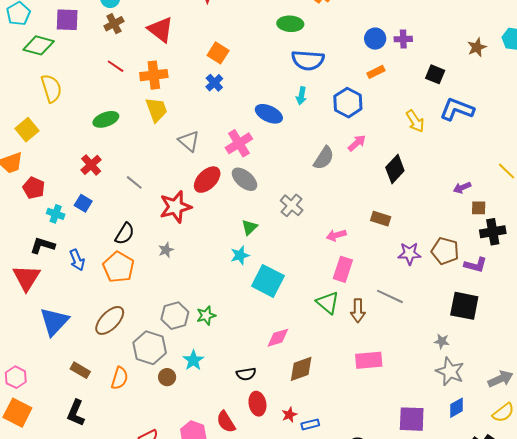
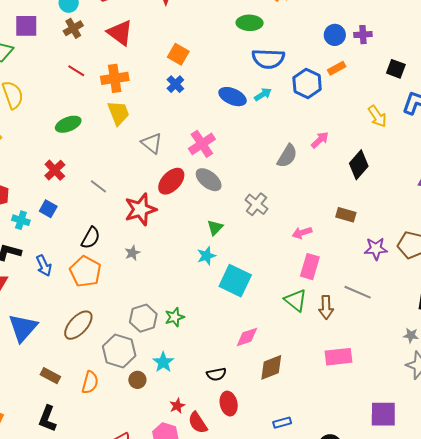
cyan arrow: (301, 96) -> (263, 94), turned -132
blue hexagon: (348, 103) -> (307, 84), moved
blue ellipse: (269, 114) -> (233, 97), moved
red star: (289, 415) -> (177, 406), moved

